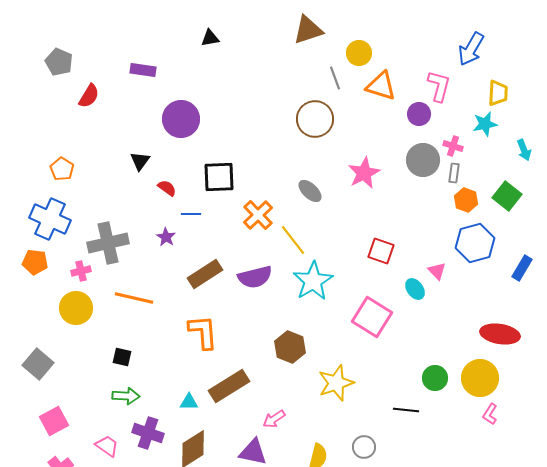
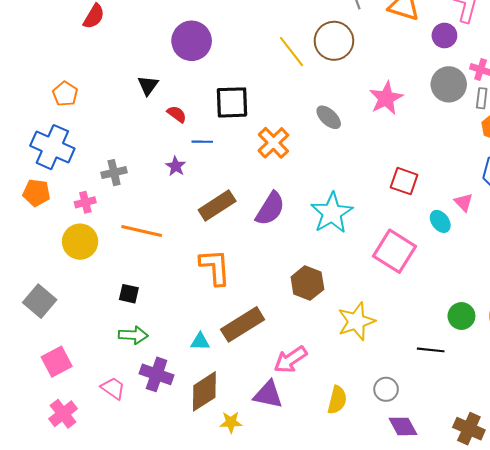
yellow line: (293, 240) -> (291, 51), moved
gray cross: (108, 243) -> (114, 173), size x0.6
purple semicircle: (255, 277) -> (270, 209), turned -44
pink arrow: (274, 419) -> (290, 360), size x1.4

